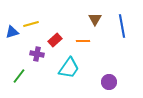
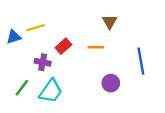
blue line: (122, 26) -> (141, 61), moved
cyan trapezoid: (69, 68) -> (51, 91), moved
purple circle: (109, 82) -> (111, 83), moved

